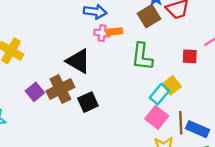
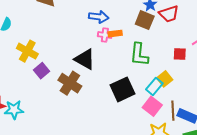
brown square: (149, 16) -> (145, 20), turned -36
brown cross: (60, 89) -> (70, 83), turned -30
purple square: (35, 92) -> (41, 71), moved
black square: (88, 102) -> (123, 89), moved, size x1.4

